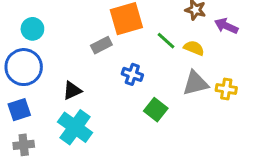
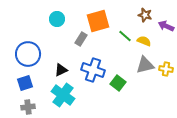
cyan circle: (32, 29) -> (57, 19), moved
gray rectangle: (101, 45) -> (81, 39), turned -32
blue cross: (132, 74) -> (93, 70), moved, size x1.6

